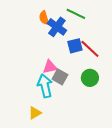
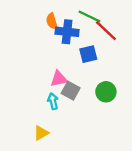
blue cross: (57, 27) -> (67, 32), turned -30
red line: (90, 49) -> (106, 31), moved
cyan arrow: (45, 86) -> (53, 101), size x0.6

